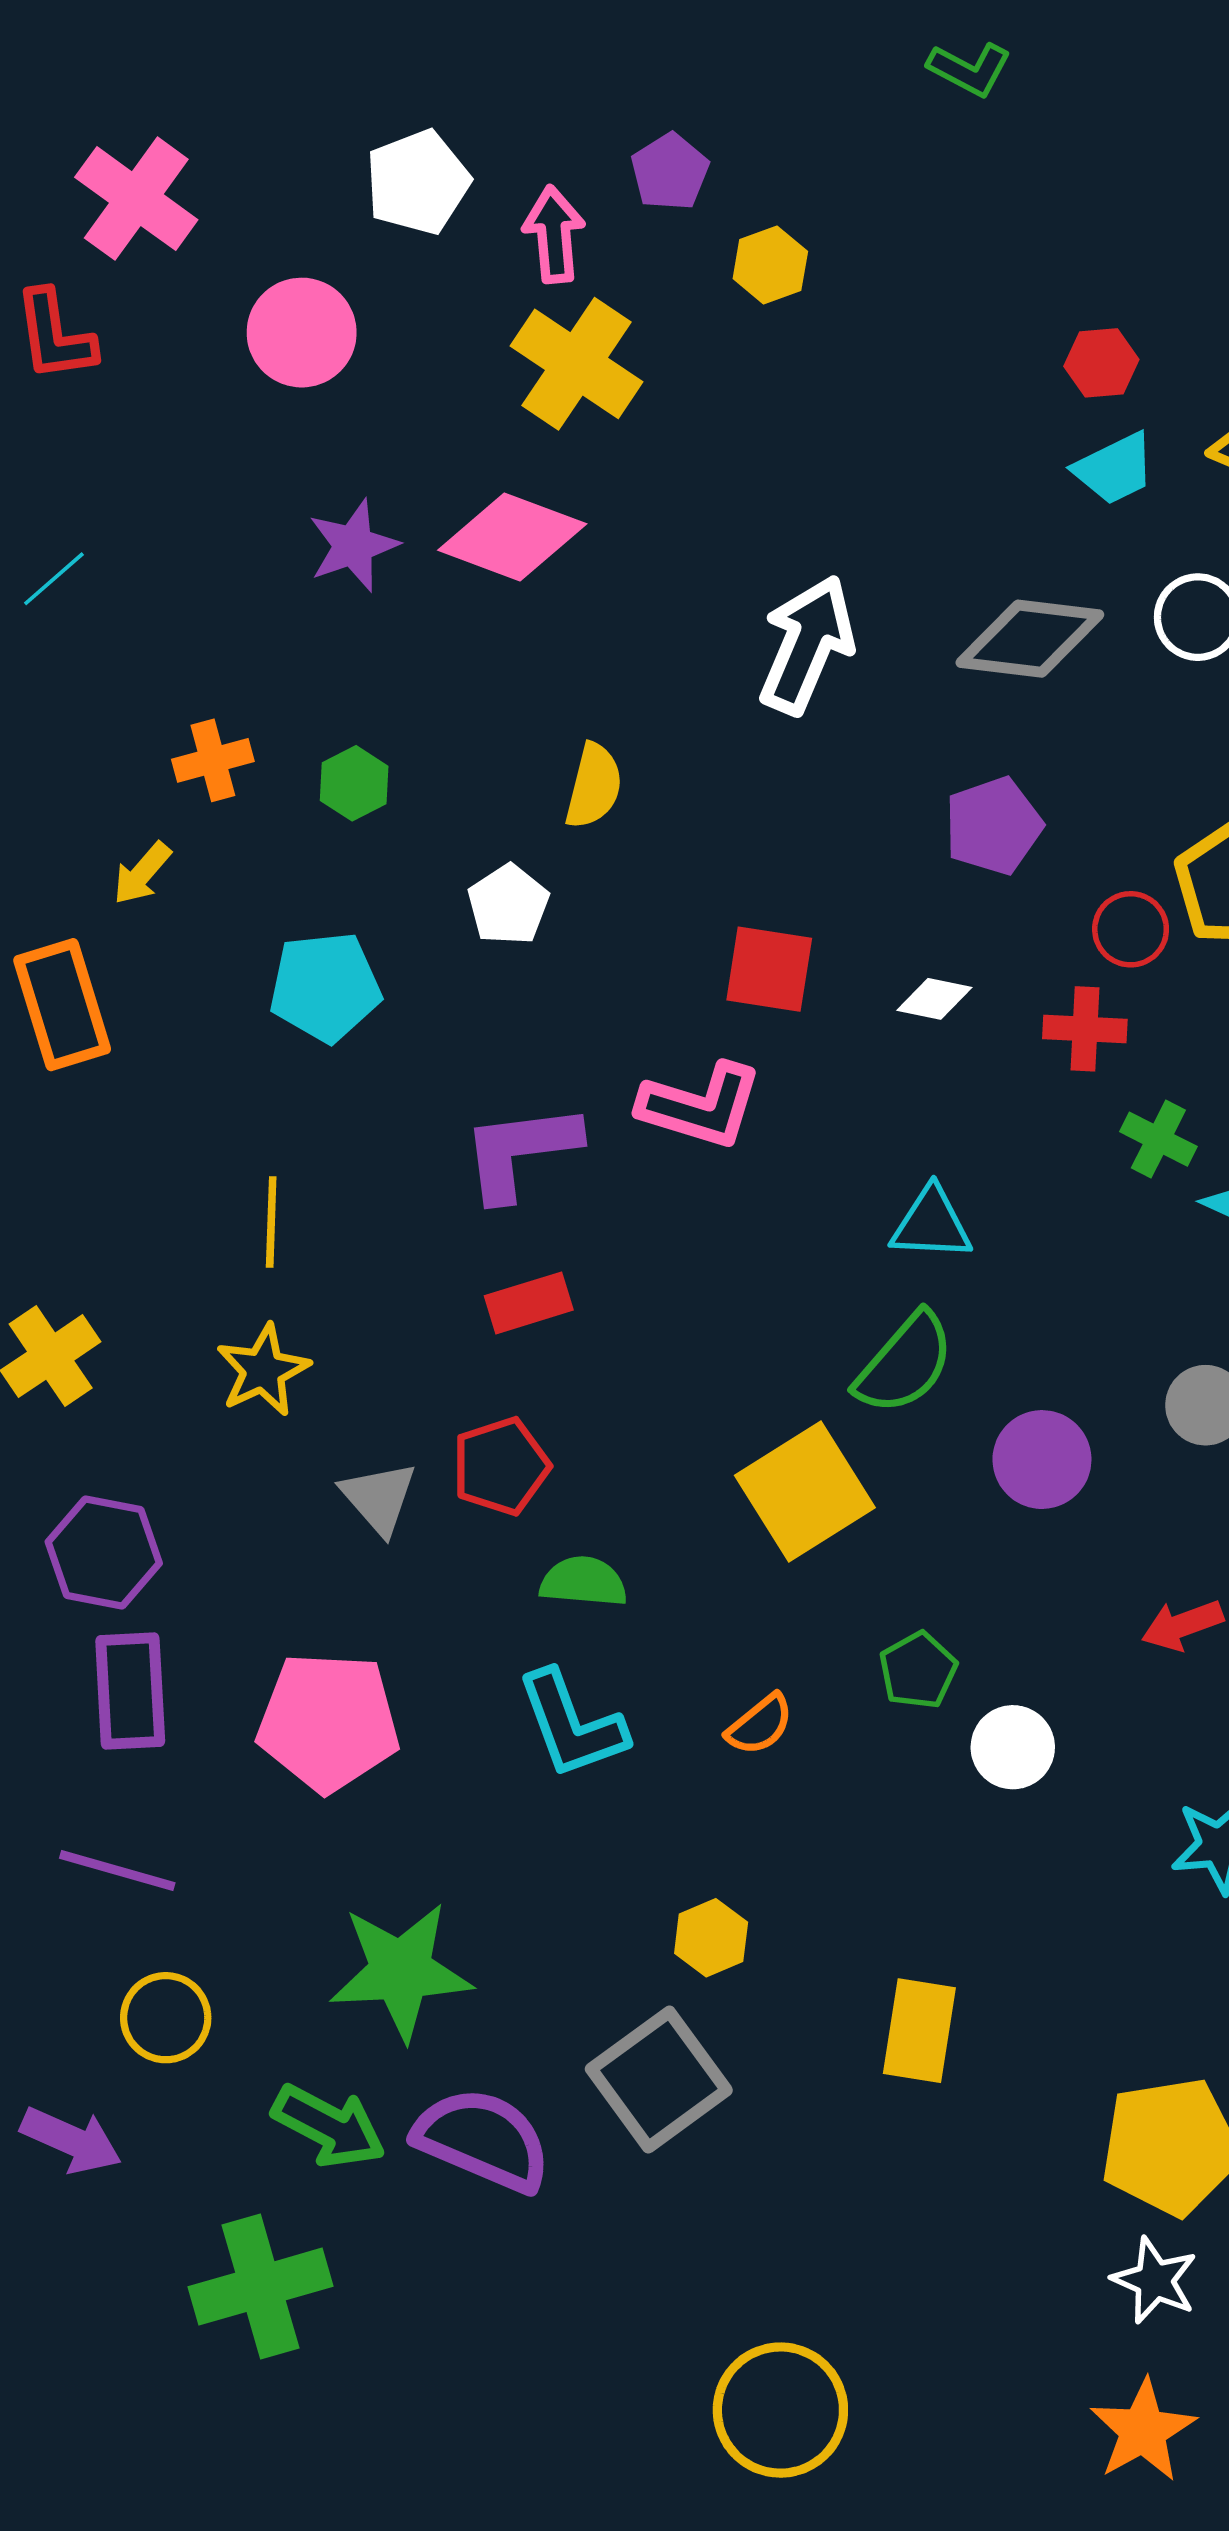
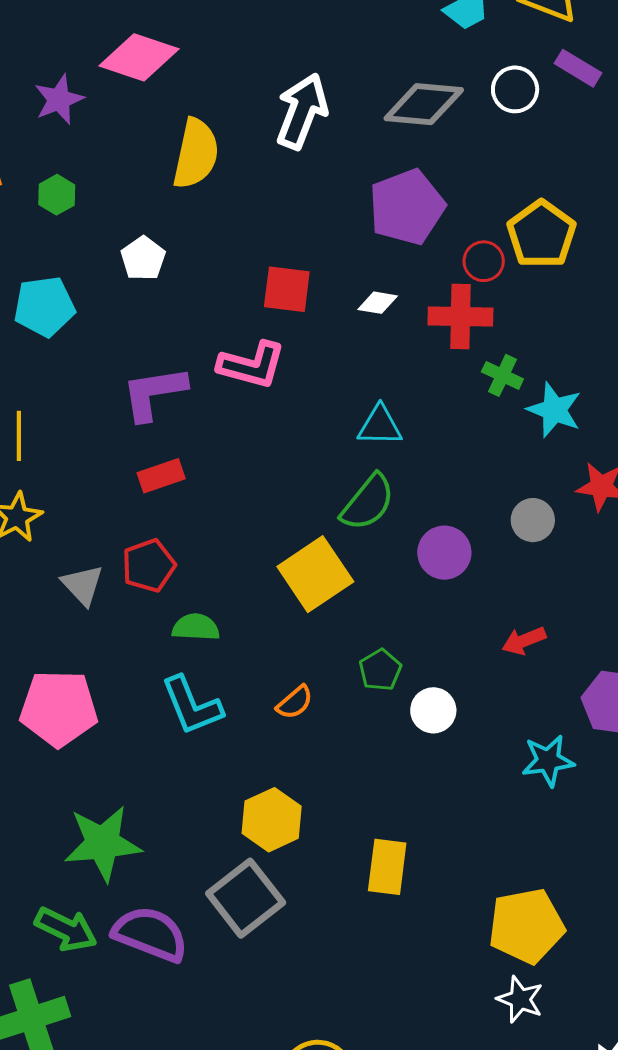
purple star: (353, 546) -> (59, 100), moved
yellow semicircle: (594, 786) -> (196, 154), moved, size x1.5
purple pentagon: (993, 826) -> (407, 207), size x1.4
red cross: (1085, 1029) -> (460, 316), size x1.4
yellow hexagon: (711, 1938) -> (272, 820), size x1.5

